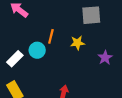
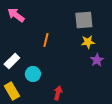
yellow star: (77, 43) -> (88, 42), moved
cyan circle: (37, 50) -> (33, 74), moved

